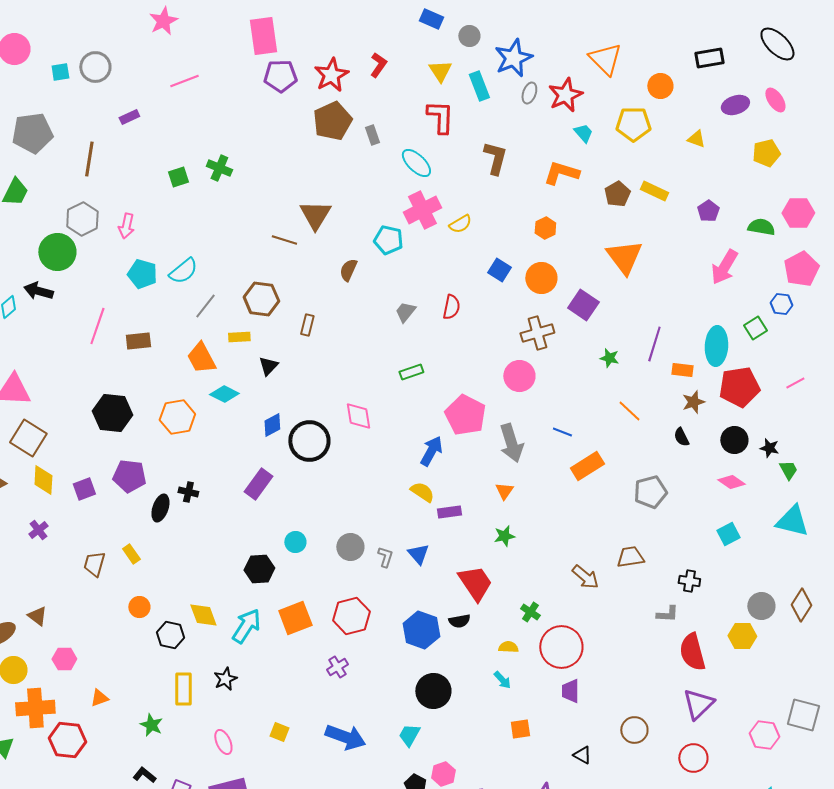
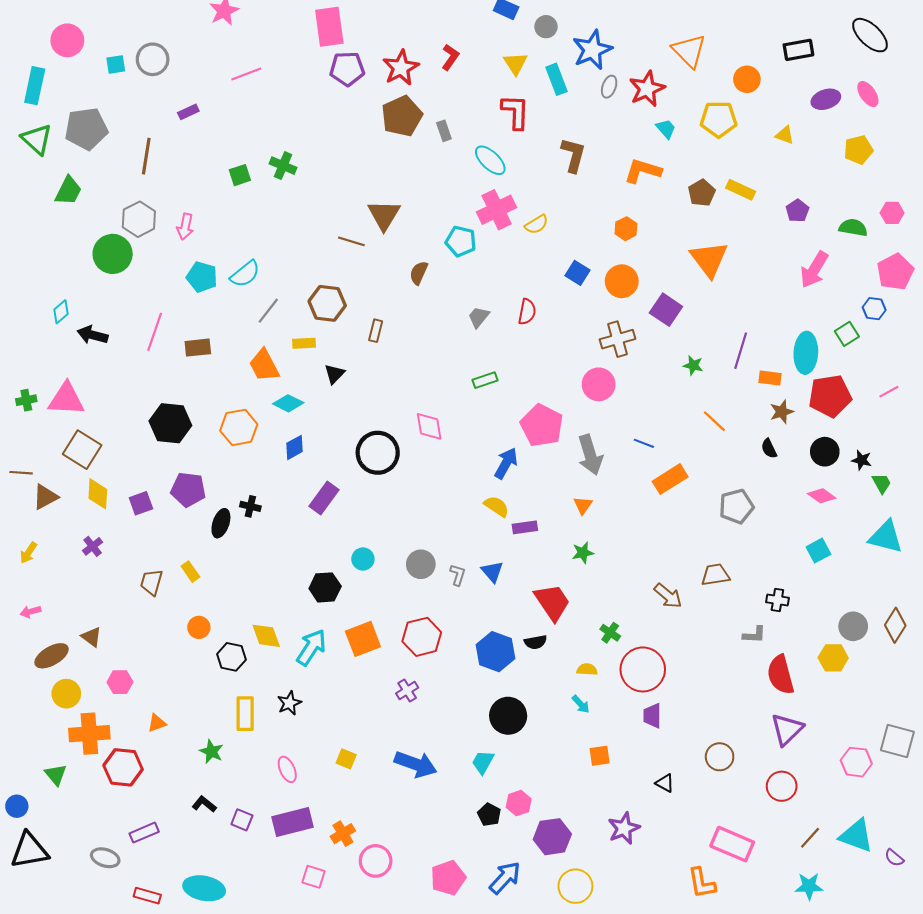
pink hexagon: (798, 213) -> (892, 213), size x0.7
black arrow: (38, 291) -> (93, 335), moved
blue diamond: (272, 425) -> (295, 447), moved

